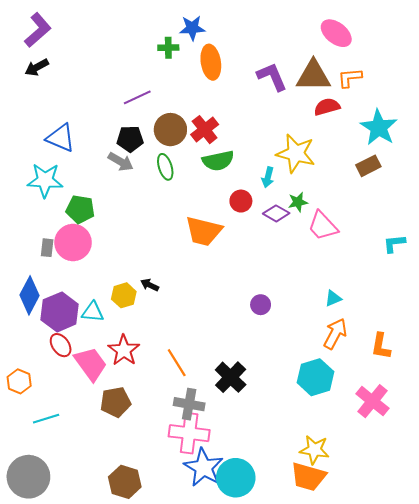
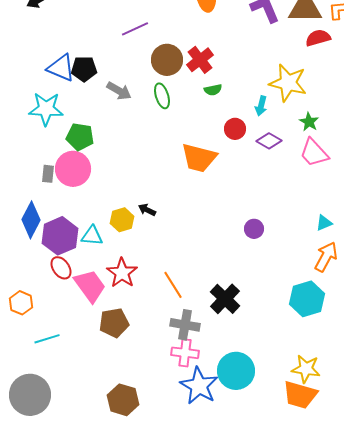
black pentagon: (130, 139) -> (84, 69), moved
green semicircle: (218, 161) -> (213, 90), size x0.6
green star: (298, 202) -> (309, 122), moved, turned -30
pink cross: (189, 433) -> (185, 353), size x0.7
cyan circle: (236, 478) -> (236, 371), moved

